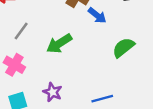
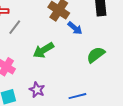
gray line: (21, 31) -> (15, 27), moved

